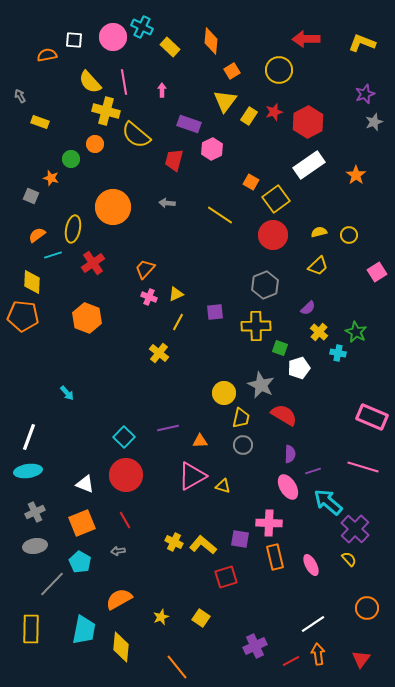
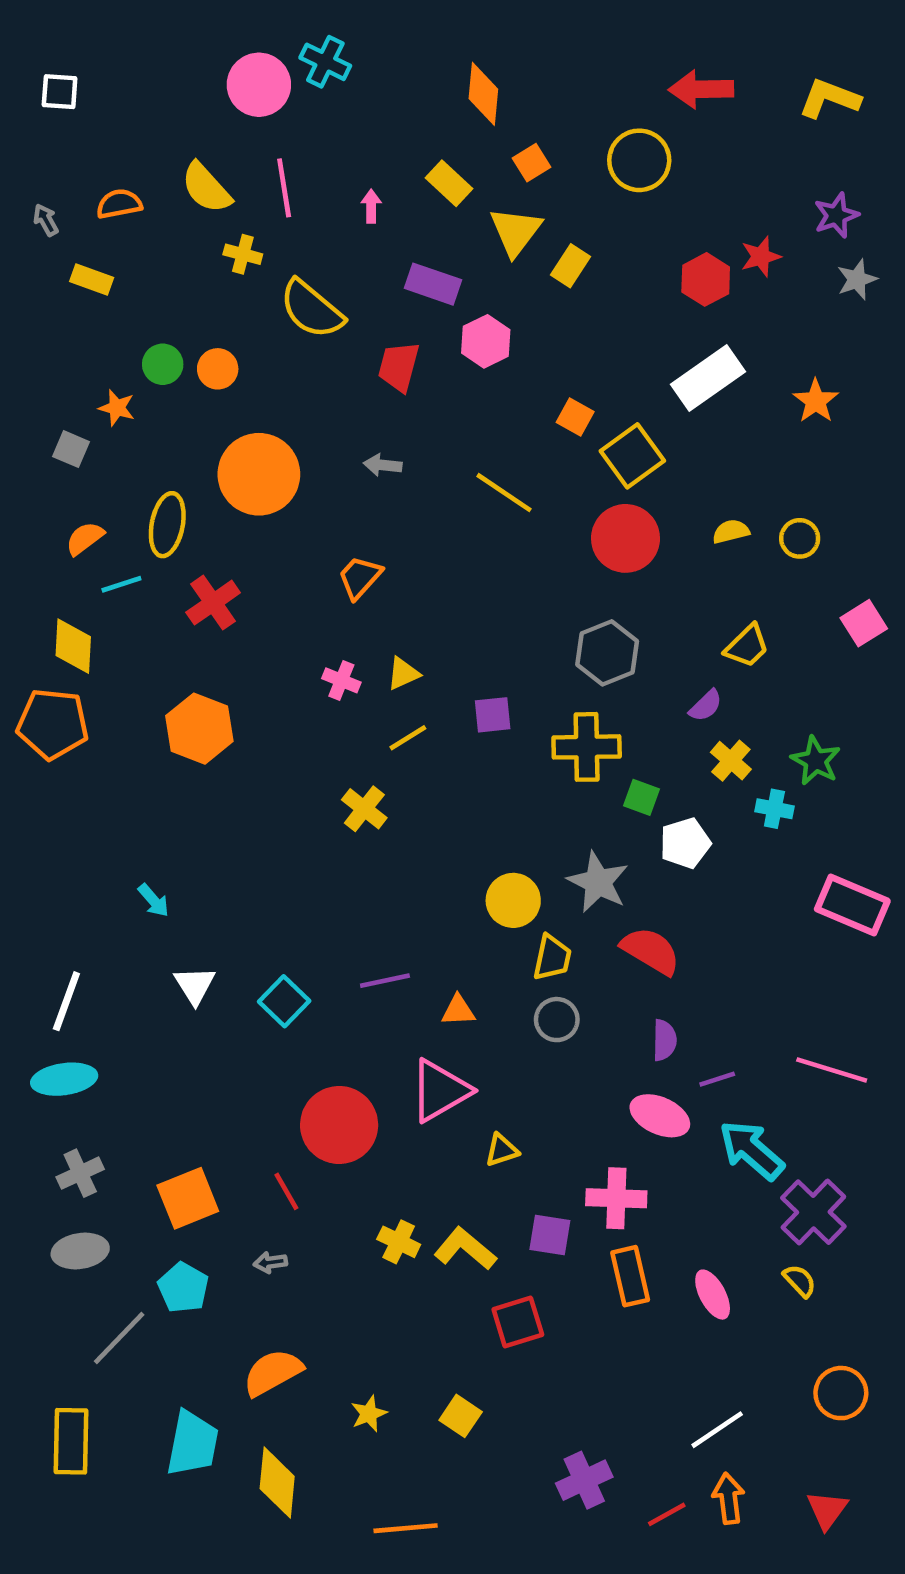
white square: (74, 40) -> (60, 92), moved
yellow rectangle: (170, 47) -> (449, 183), moved
orange semicircle: (47, 55) -> (119, 204), moved
yellow cross: (106, 111) -> (243, 254), size x0.6
red star: (274, 112) -> (761, 257), moved
red hexagon: (308, 122) -> (706, 279), size x0.7
orange circle: (95, 144) -> (218, 369), moved
yellow trapezoid: (318, 266) -> (747, 646), moved
orange trapezoid: (145, 269) -> (360, 577), moved
yellow line: (178, 322) -> (408, 738), turned 30
pink rectangle: (372, 417) -> (852, 905), moved
red circle: (126, 475) -> (339, 1125), moved
white triangle: (85, 484) -> (195, 985), moved, turned 36
yellow triangle: (223, 486) -> (502, 1150), moved, turned -35
pink ellipse: (288, 487) -> (660, 1116), turned -35
orange line: (177, 667) -> (406, 1528), turned -56

